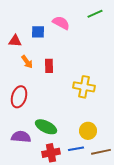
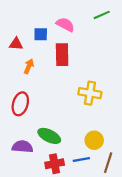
orange arrow: (27, 62) -> (29, 66), turned -120
red rectangle: (49, 66) -> (62, 55), moved, size x1.5
brown line: (101, 152) -> (108, 163), turned -60

